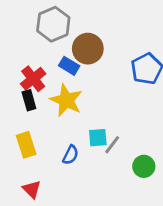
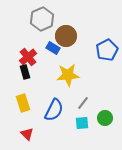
yellow star: (66, 100) -> (68, 75), moved, turned -30
cyan square: (98, 138) -> (82, 123), moved
blue semicircle: (71, 155) -> (54, 110), size x1.6

